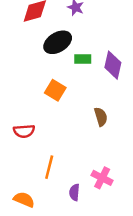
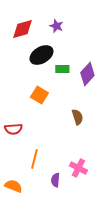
purple diamond: (113, 65) -> (87, 74), turned 30

